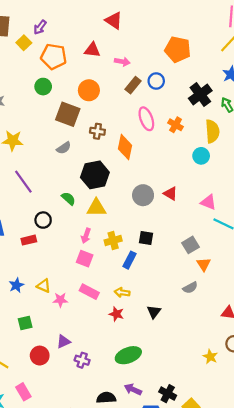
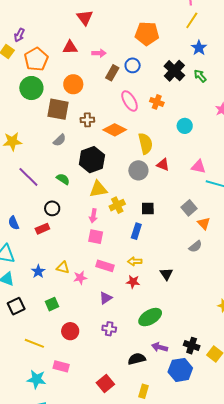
red triangle: (114, 21) -> (85, 18), turned 30
orange pentagon: (54, 57) -> (36, 59), turned -30
green circle: (43, 87) -> (31, 88), size x1.5
yellow semicircle: (212, 131) -> (145, 143), moved
orange diamond: (125, 147) -> (115, 130), turned -65
green semicircle: (68, 199) -> (63, 179), moved
yellow cross: (113, 240) -> (117, 205), moved
purple triangle: (63, 342) -> (106, 298), moved
pink rectangle: (23, 392) -> (61, 366), turned -35

